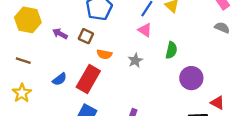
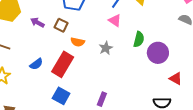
purple circle: (191, 78) -> (158, 53), moved
red triangle: (217, 103) -> (176, 79), moved

